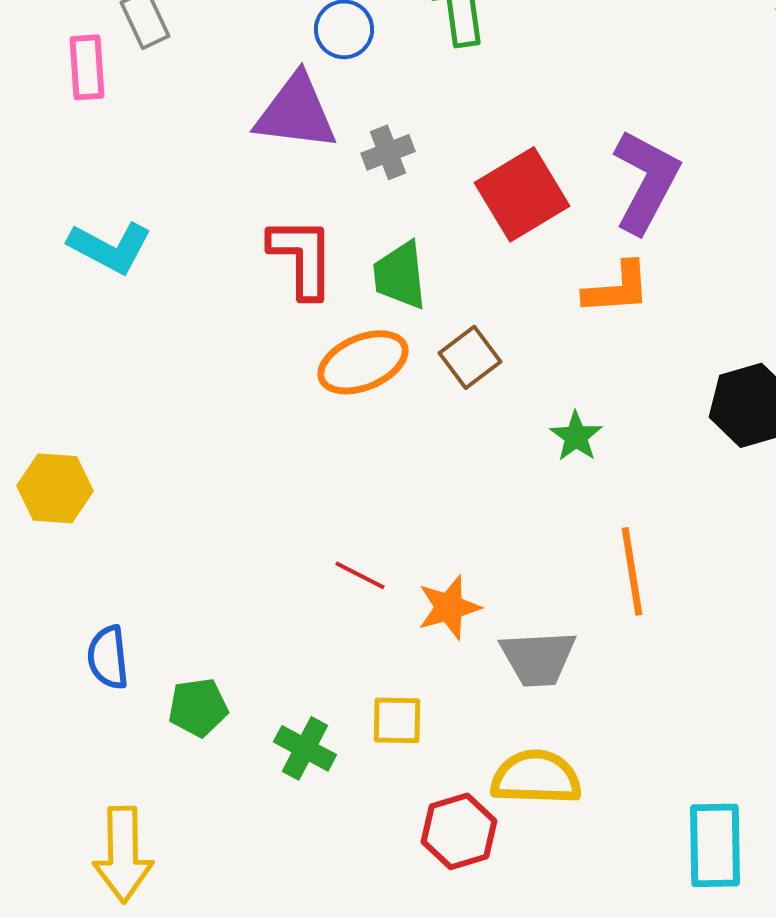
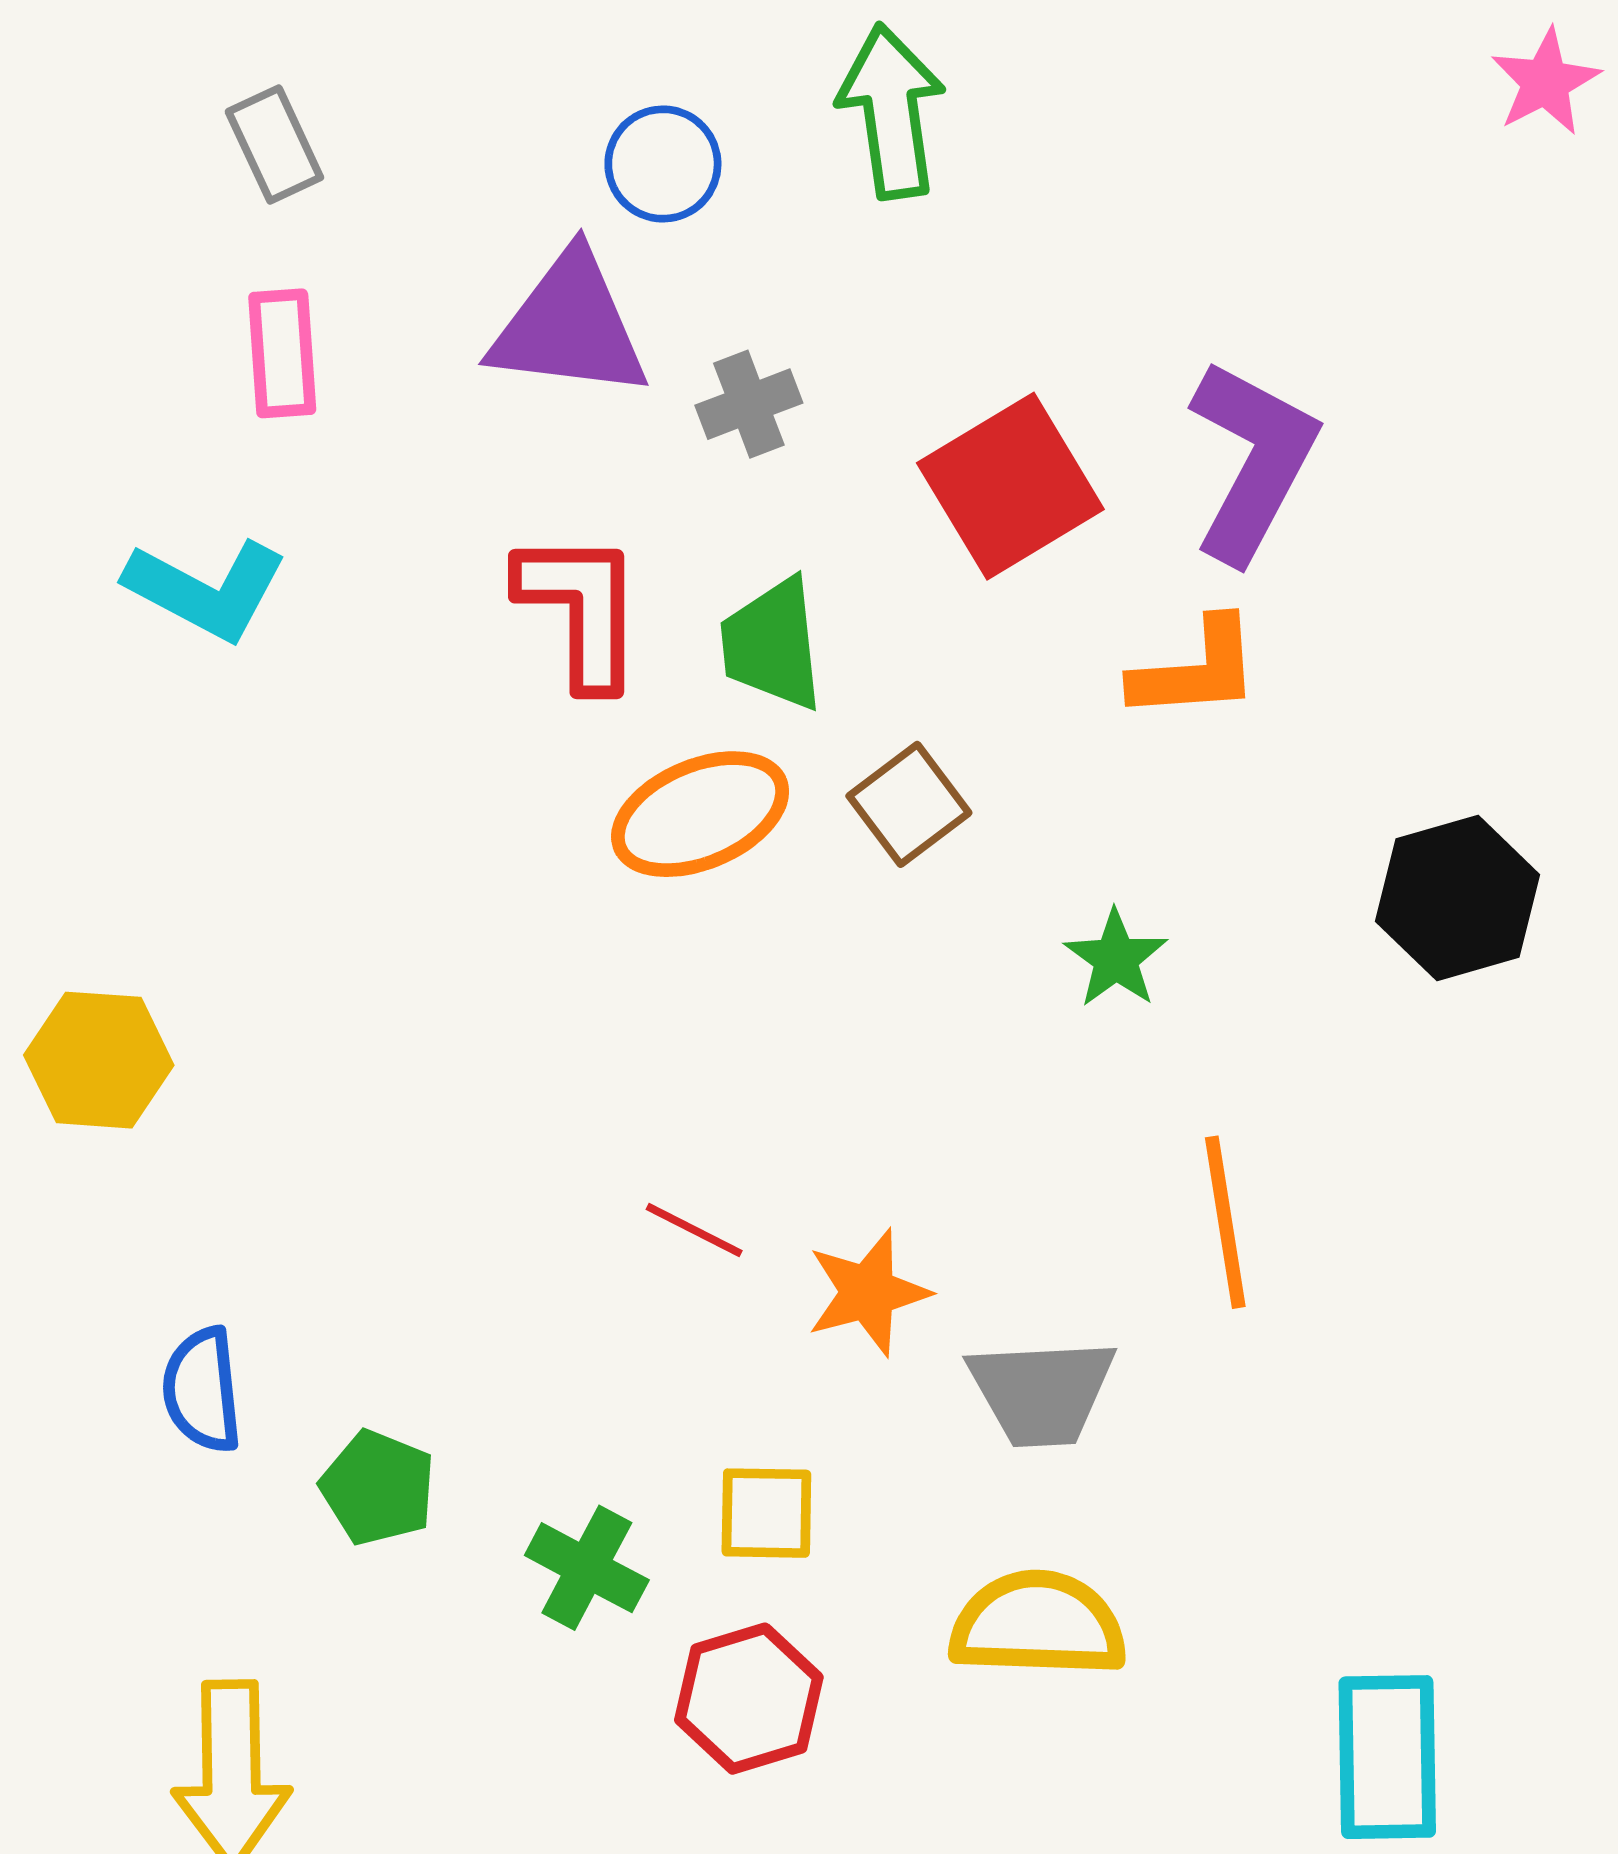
pink rectangle: (87, 67) -> (282, 353), moved
green pentagon: (198, 707) -> (378, 1488), turned 30
red hexagon: (459, 831) -> (749, 1699), moved

